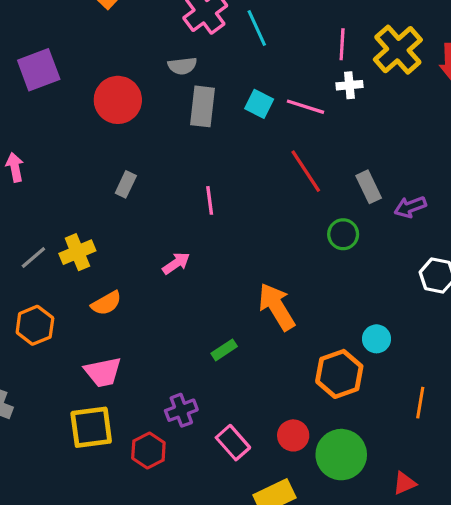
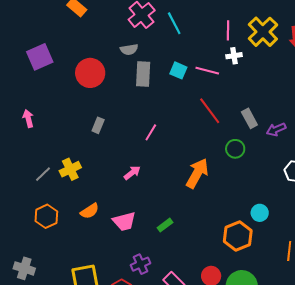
pink line: (210, 200) -> (151, 132), turned 42
orange semicircle: (106, 303) -> (90, 211), moved
orange arrow: (277, 307) -> (197, 173), moved, turned 64
pink trapezoid: (103, 372) -> (124, 221), moved

